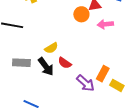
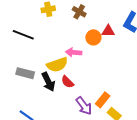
pink arrow: (105, 24) -> (74, 52), moved
yellow semicircle: (51, 48) -> (57, 65), size x1.5

